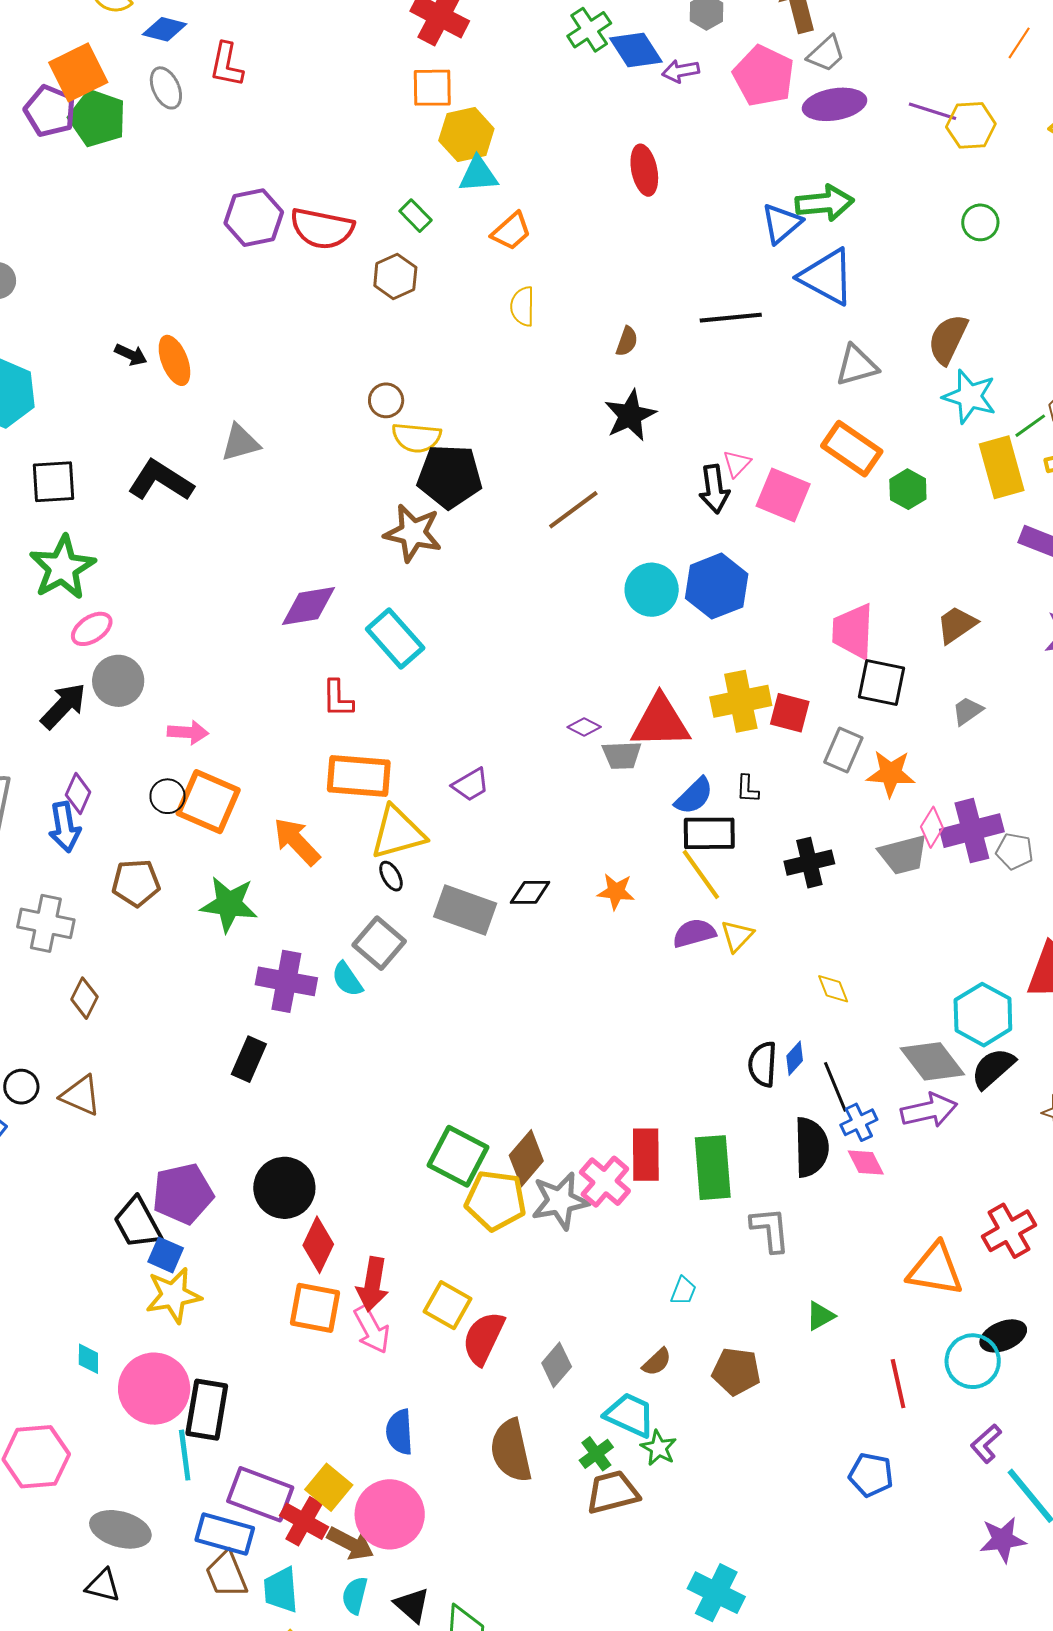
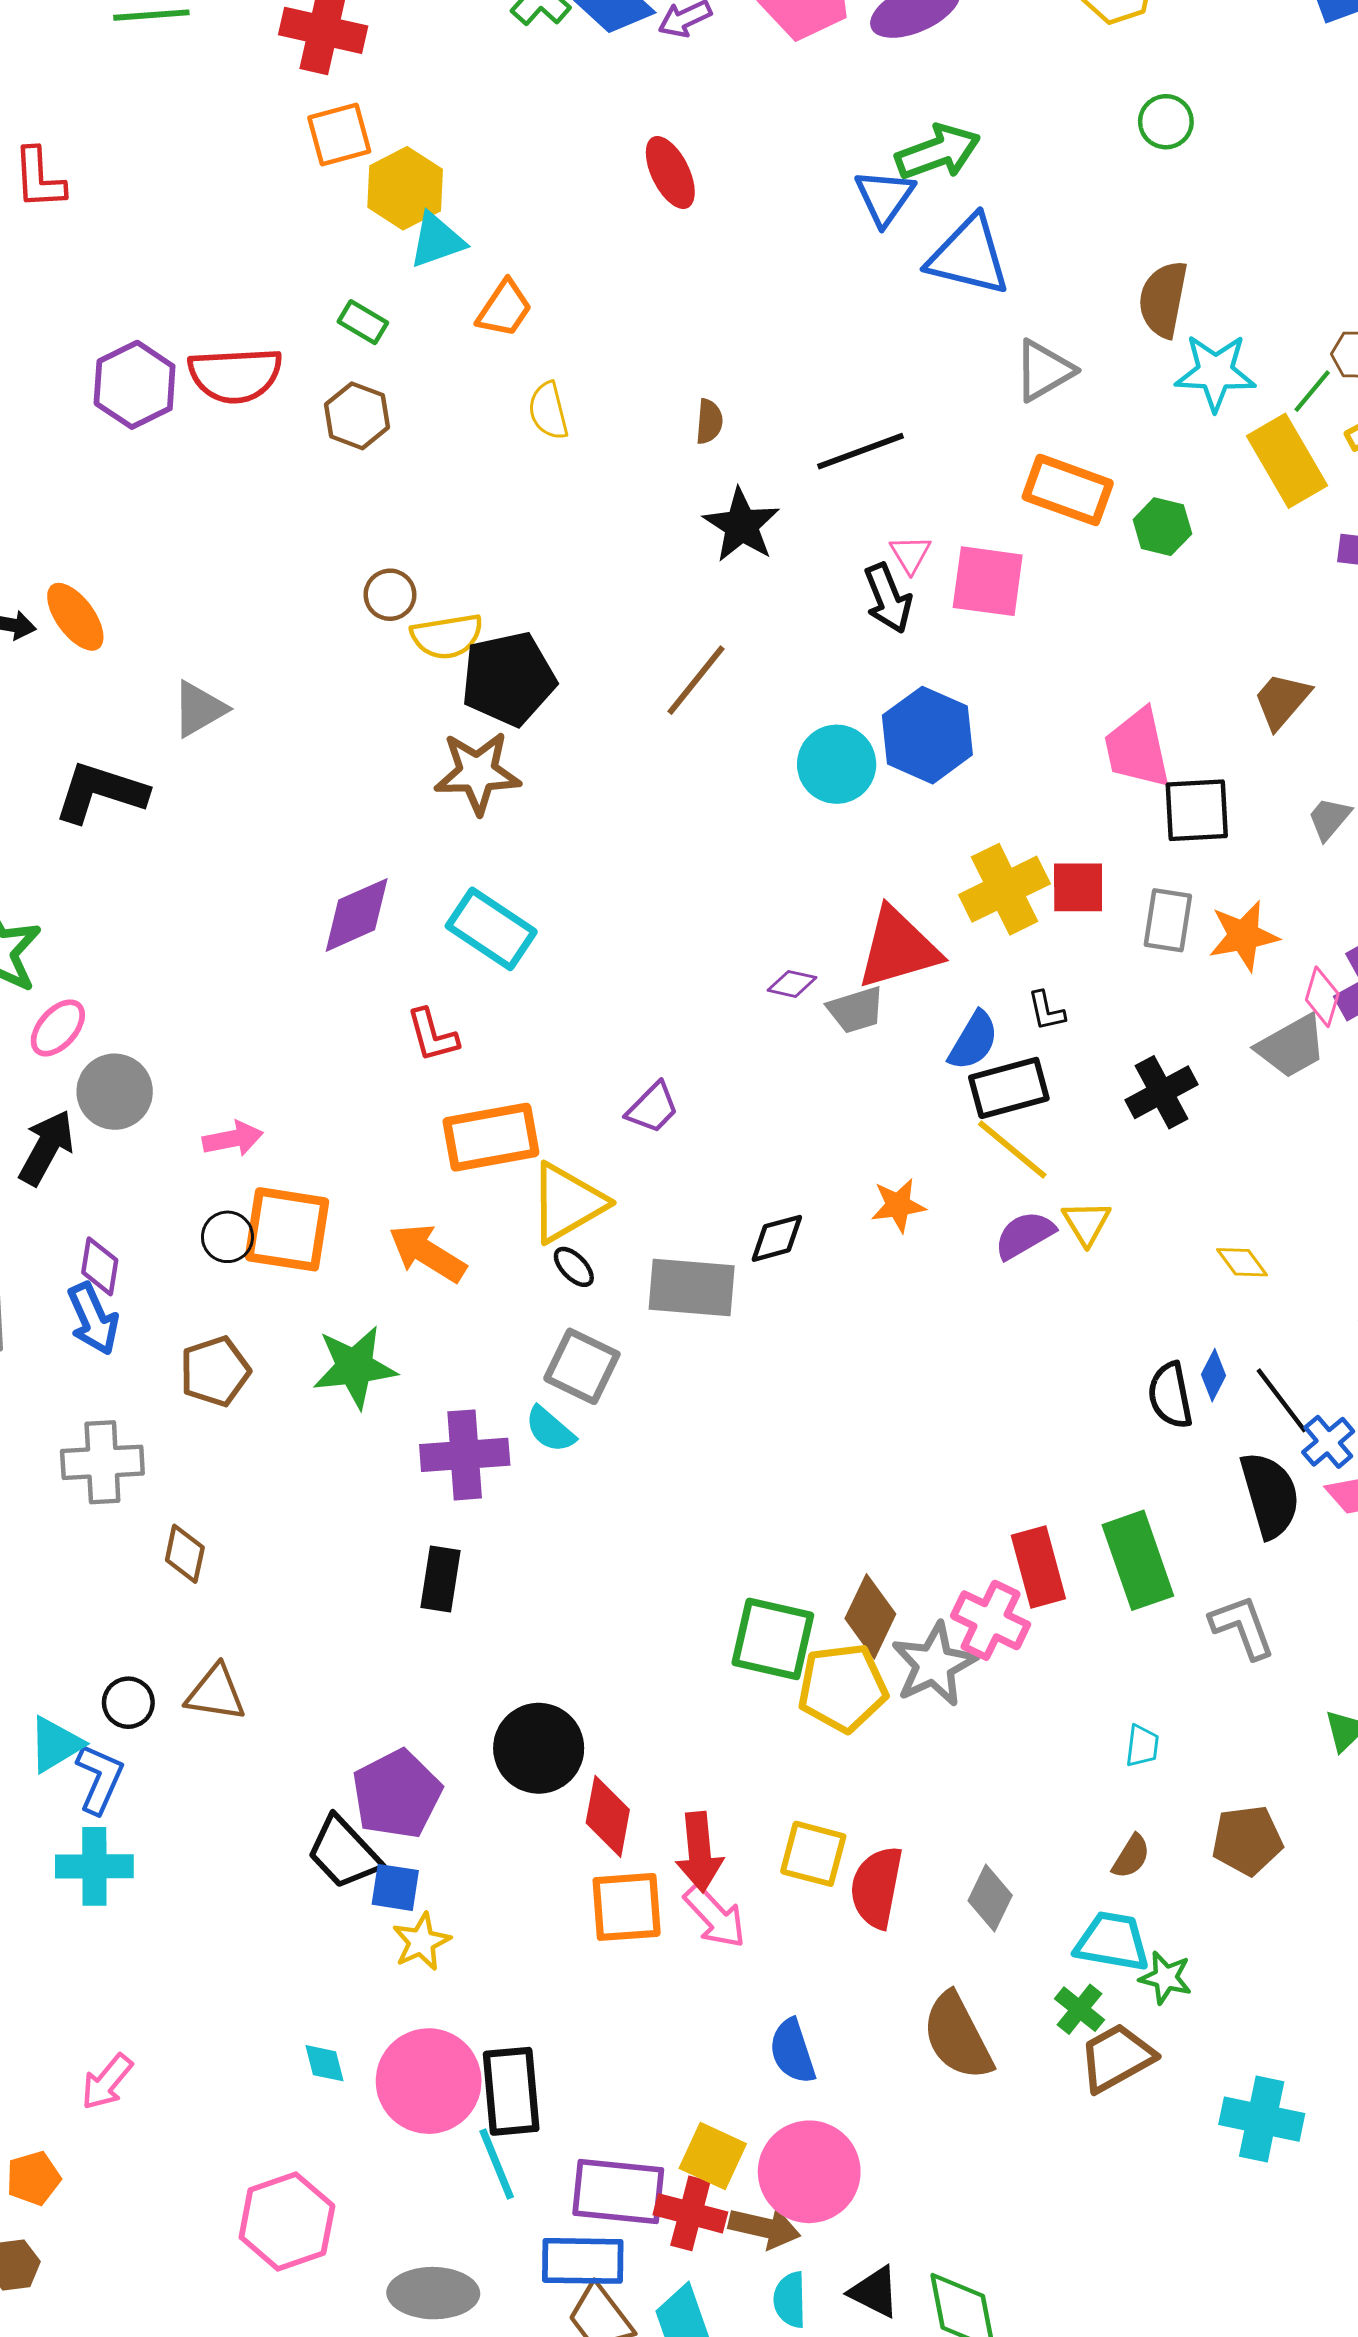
black line: (731, 318) -> (861, 451), moved
yellow star: (173, 1295) -> (421, 1942), size x0.7
cyan cross: (716, 1593) -> (1262, 2119), moved

